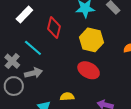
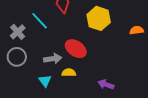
red ellipse: (89, 70) -> (76, 49), moved
gray arrow: (34, 73) -> (53, 59), moved

